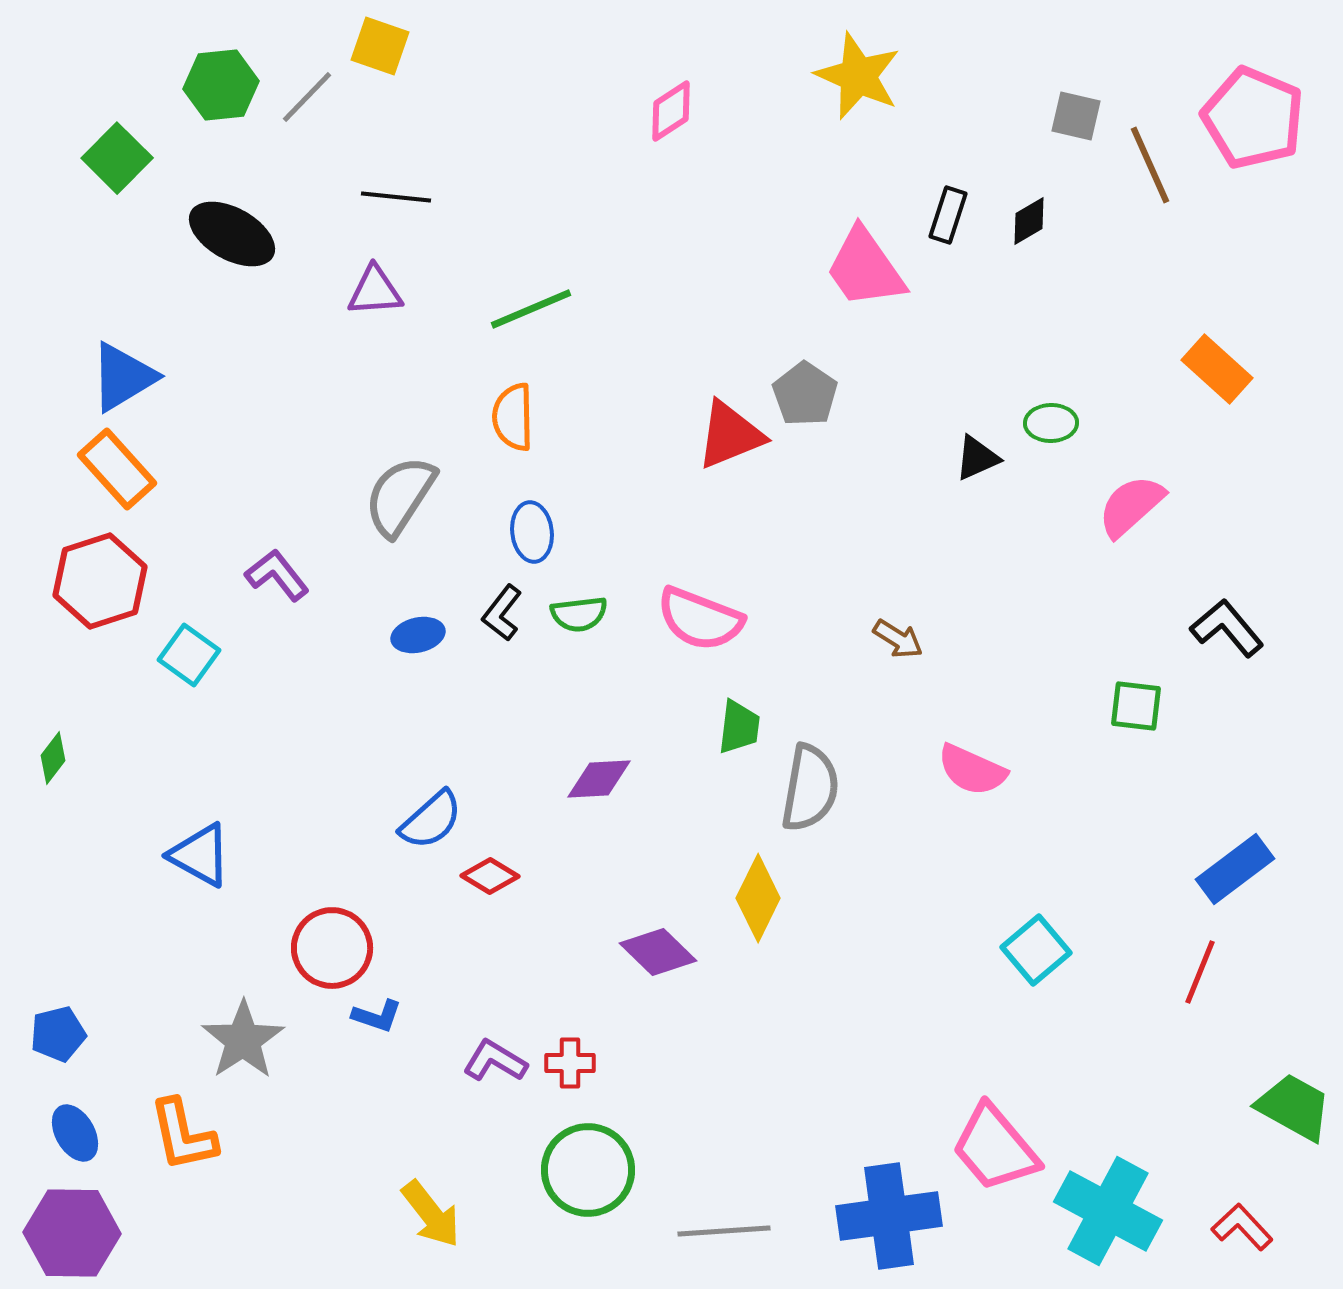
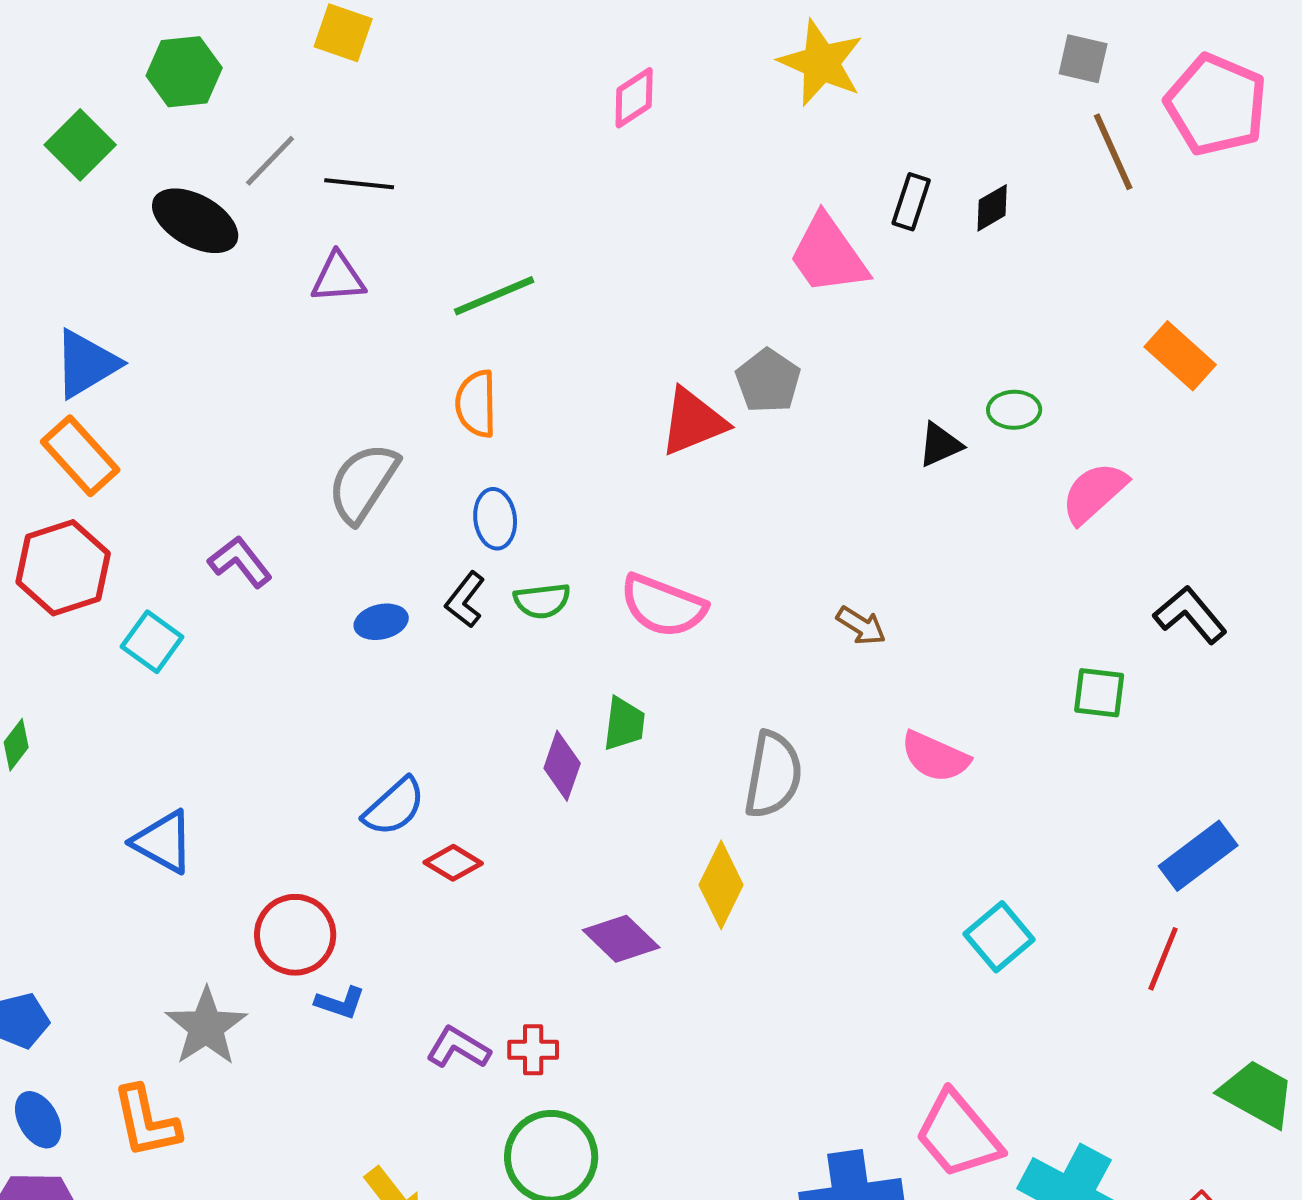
gray line: (307, 97) -> (270, 161), moved
gray square: (1076, 116) -> (1083, 59), moved
green trapezoid: (739, 727) -> (624, 724), moved
purple diamond: (599, 779) -> (562, 766), turned -68

